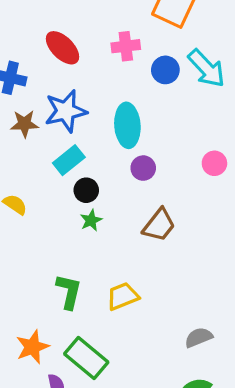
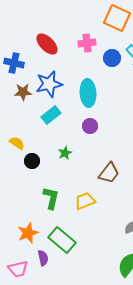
purple circle: (143, 168) -> (90, 126), moved
black circle: (86, 190) -> (32, 161), moved
brown trapezoid: (159, 225) -> (109, 173), moved

